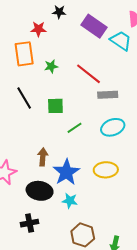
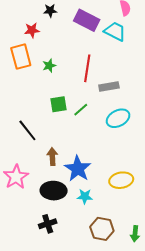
red line: (89, 74) -> (87, 68), turned 68
black line: (24, 98) -> (27, 130), moved
green line: (75, 128) -> (81, 110), moved
yellow ellipse: (106, 170) -> (121, 180), moved

